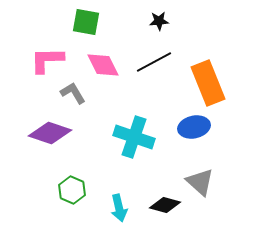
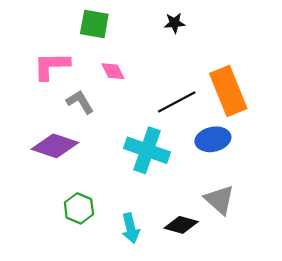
black line: (154, 62) -> (177, 102), moved
pink diamond: (103, 65) -> (113, 71), size x0.7

